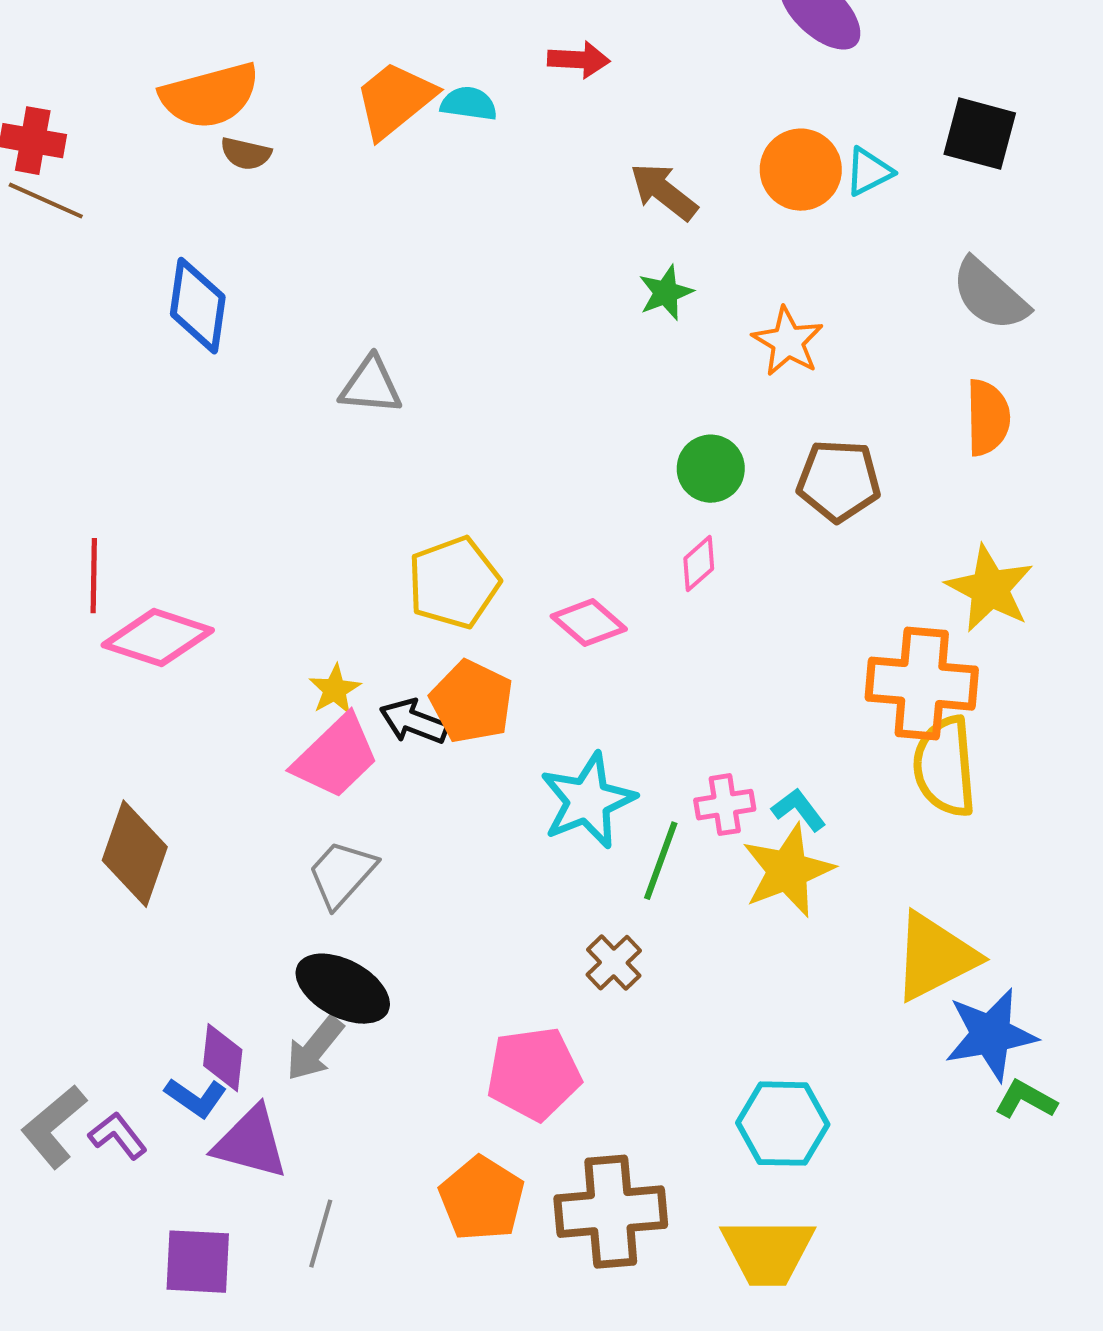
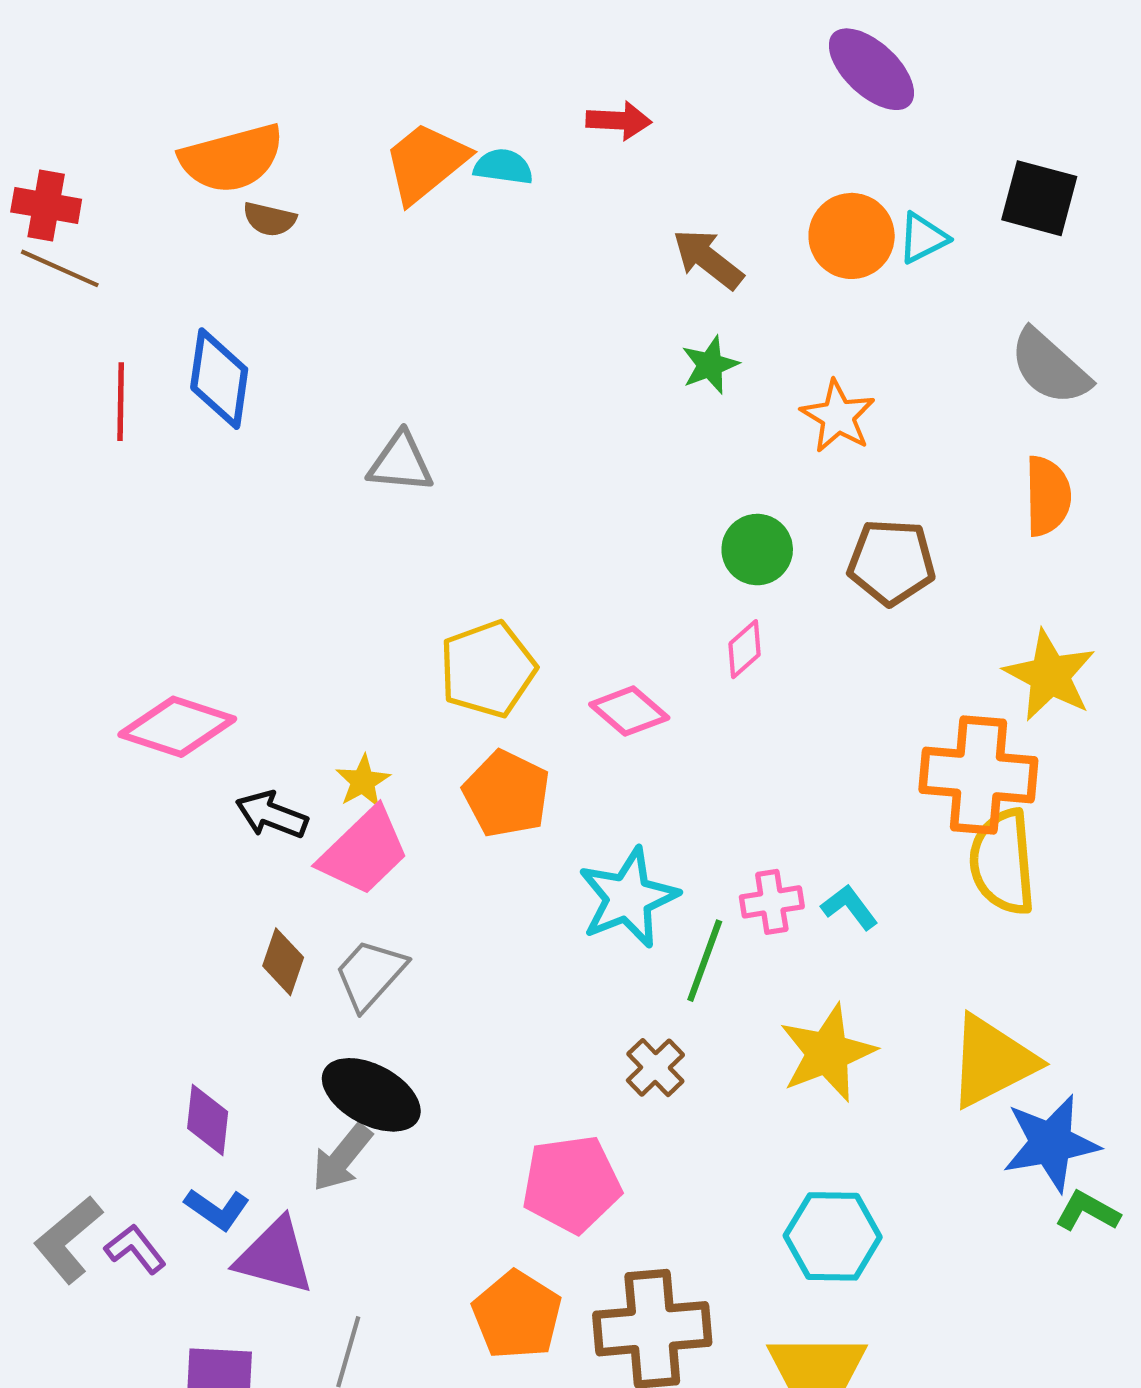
red line: (94, 576) -> (121, 402), moved
black arrow: (414, 722) -> (272, 815), moved
brown diamond: (135, 854) -> (283, 962), moved, size x0.6
yellow star: (788, 871) -> (827, 1053), moved
purple diamond: (223, 1058) -> (208, 1120), moved

